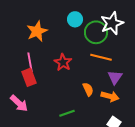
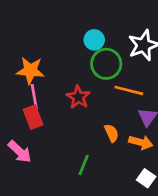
orange star: (37, 31) -> (30, 71), moved, turned 30
green circle: (96, 32) -> (106, 64), moved
green line: (67, 113) -> (84, 165), turned -49

